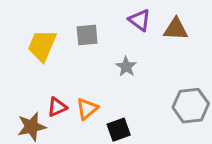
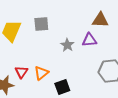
purple triangle: (140, 20) -> (89, 40), moved, turned -42
red triangle: (57, 107) -> (21, 72), turned -32

